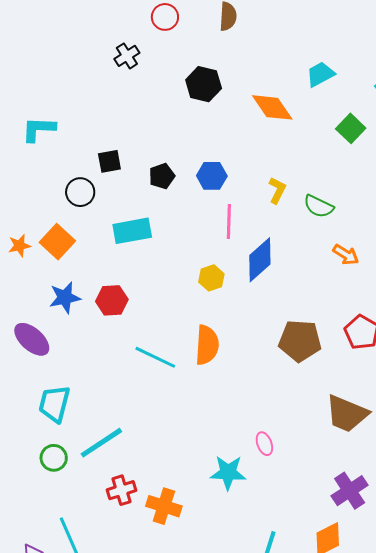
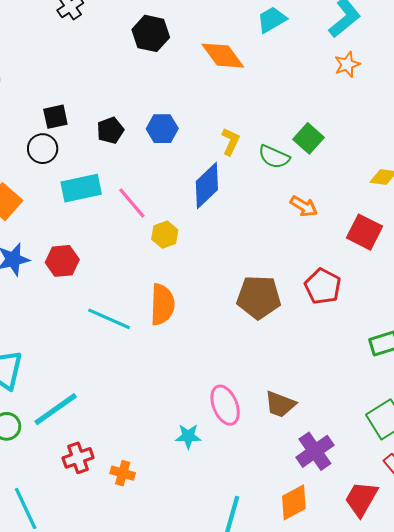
green square: (351, 128) -> (308, 138), moved
black circle: (80, 192) -> (43, 149), moved
pink line: (229, 221) -> (132, 203), moved, turned -40
blue diamond: (260, 260) -> (207, 185), moved
brown trapezoid: (347, 414) -> (280, 404), moved, size x0.7
pink ellipse: (264, 444) -> (225, 405), size x1.6
cyan star: (228, 473) -> (188, 436), size x0.7
orange cross: (164, 506) -> (123, 473), size x0.7

